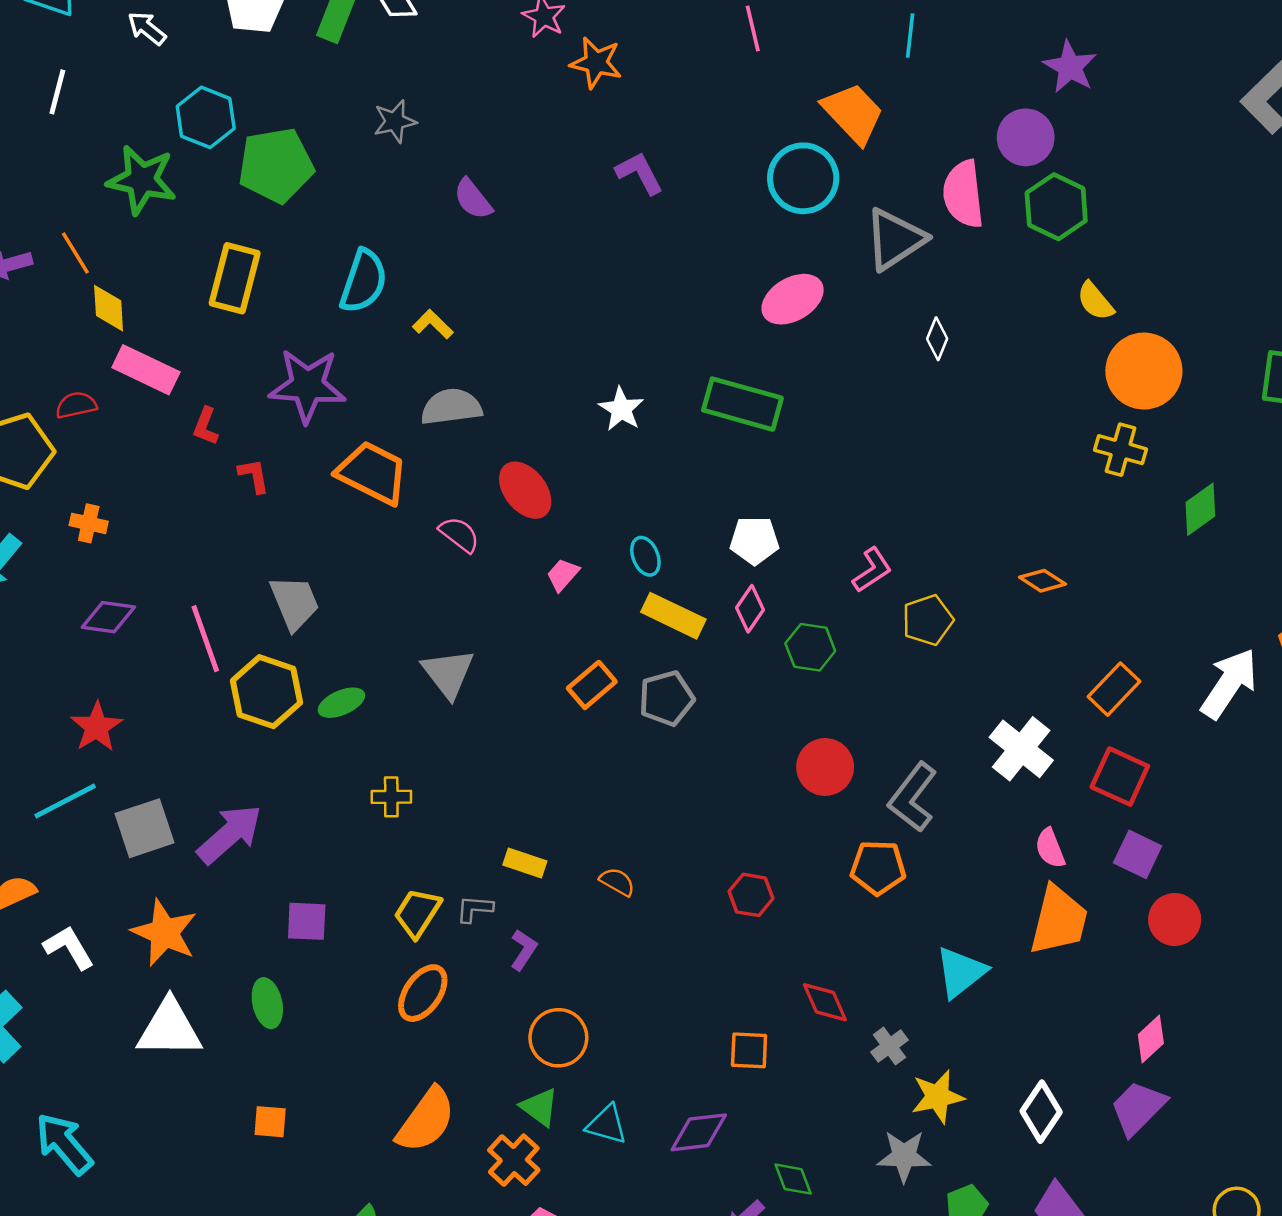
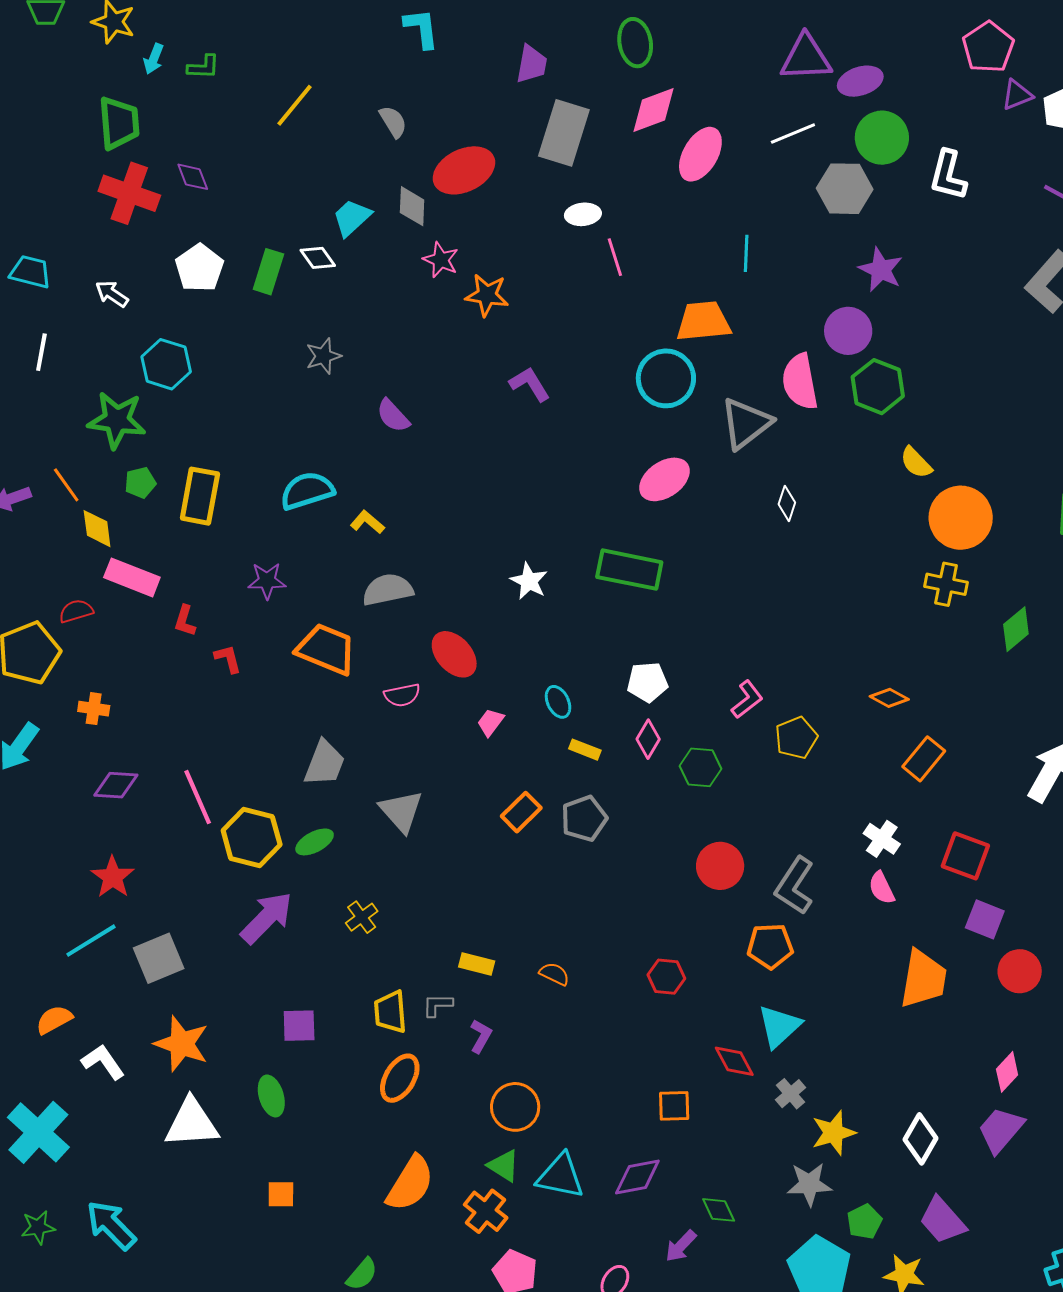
orange trapezoid: (853, 113) -> (703, 321), turned -48
green pentagon: (276, 165) -> (140, 483), moved, size x0.5
cyan semicircle: (363, 281) -> (307, 491), turned -122
purple star: (307, 386) -> (267, 581), size x0.6
pink semicircle: (459, 534) -> (402, 695), turned 135
gray trapezoid: (295, 603) -> (324, 763), moved, turned 48
yellow rectangle: (673, 616) -> (585, 750), size x0.6
orange rectangle: (1114, 689) -> (924, 759), moved
white cross: (1021, 749) -> (882, 839), size x0.7
yellow cross: (391, 797) -> (362, 917), turned -32
purple arrow: (230, 834) -> (267, 918), moved
pink semicircle: (1050, 848) -> (882, 888), moved
yellow trapezoid: (417, 913) -> (390, 1012), turned -33
cyan triangle: (961, 972) -> (779, 1026), moved
cyan triangle: (607, 1125) -> (560, 1176), size x1.4

